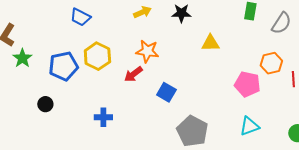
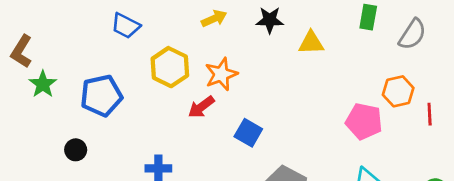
yellow triangle: (210, 43) -> (311, 43), moved
orange star: (147, 51) -> (221, 74), turned -30
yellow hexagon: (97, 56) -> (170, 67), moved

